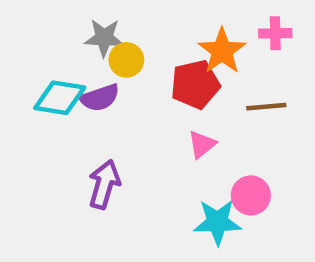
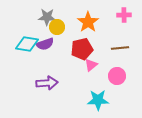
orange star: (222, 51) -> (88, 22), moved
red pentagon: (195, 84) -> (82, 49), moved
purple arrow: (104, 184) -> (47, 83), turned 70
pink circle: (251, 195) -> (117, 76), moved

